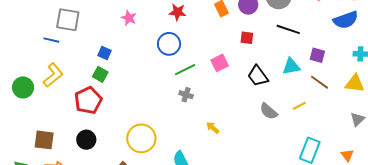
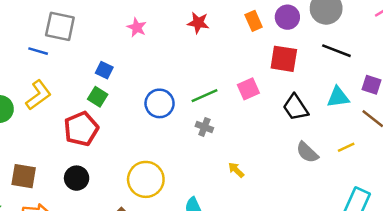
red square: (247, 38) -> (284, 59), size x1.6
blue circle: (169, 44) -> (160, 103), moved

